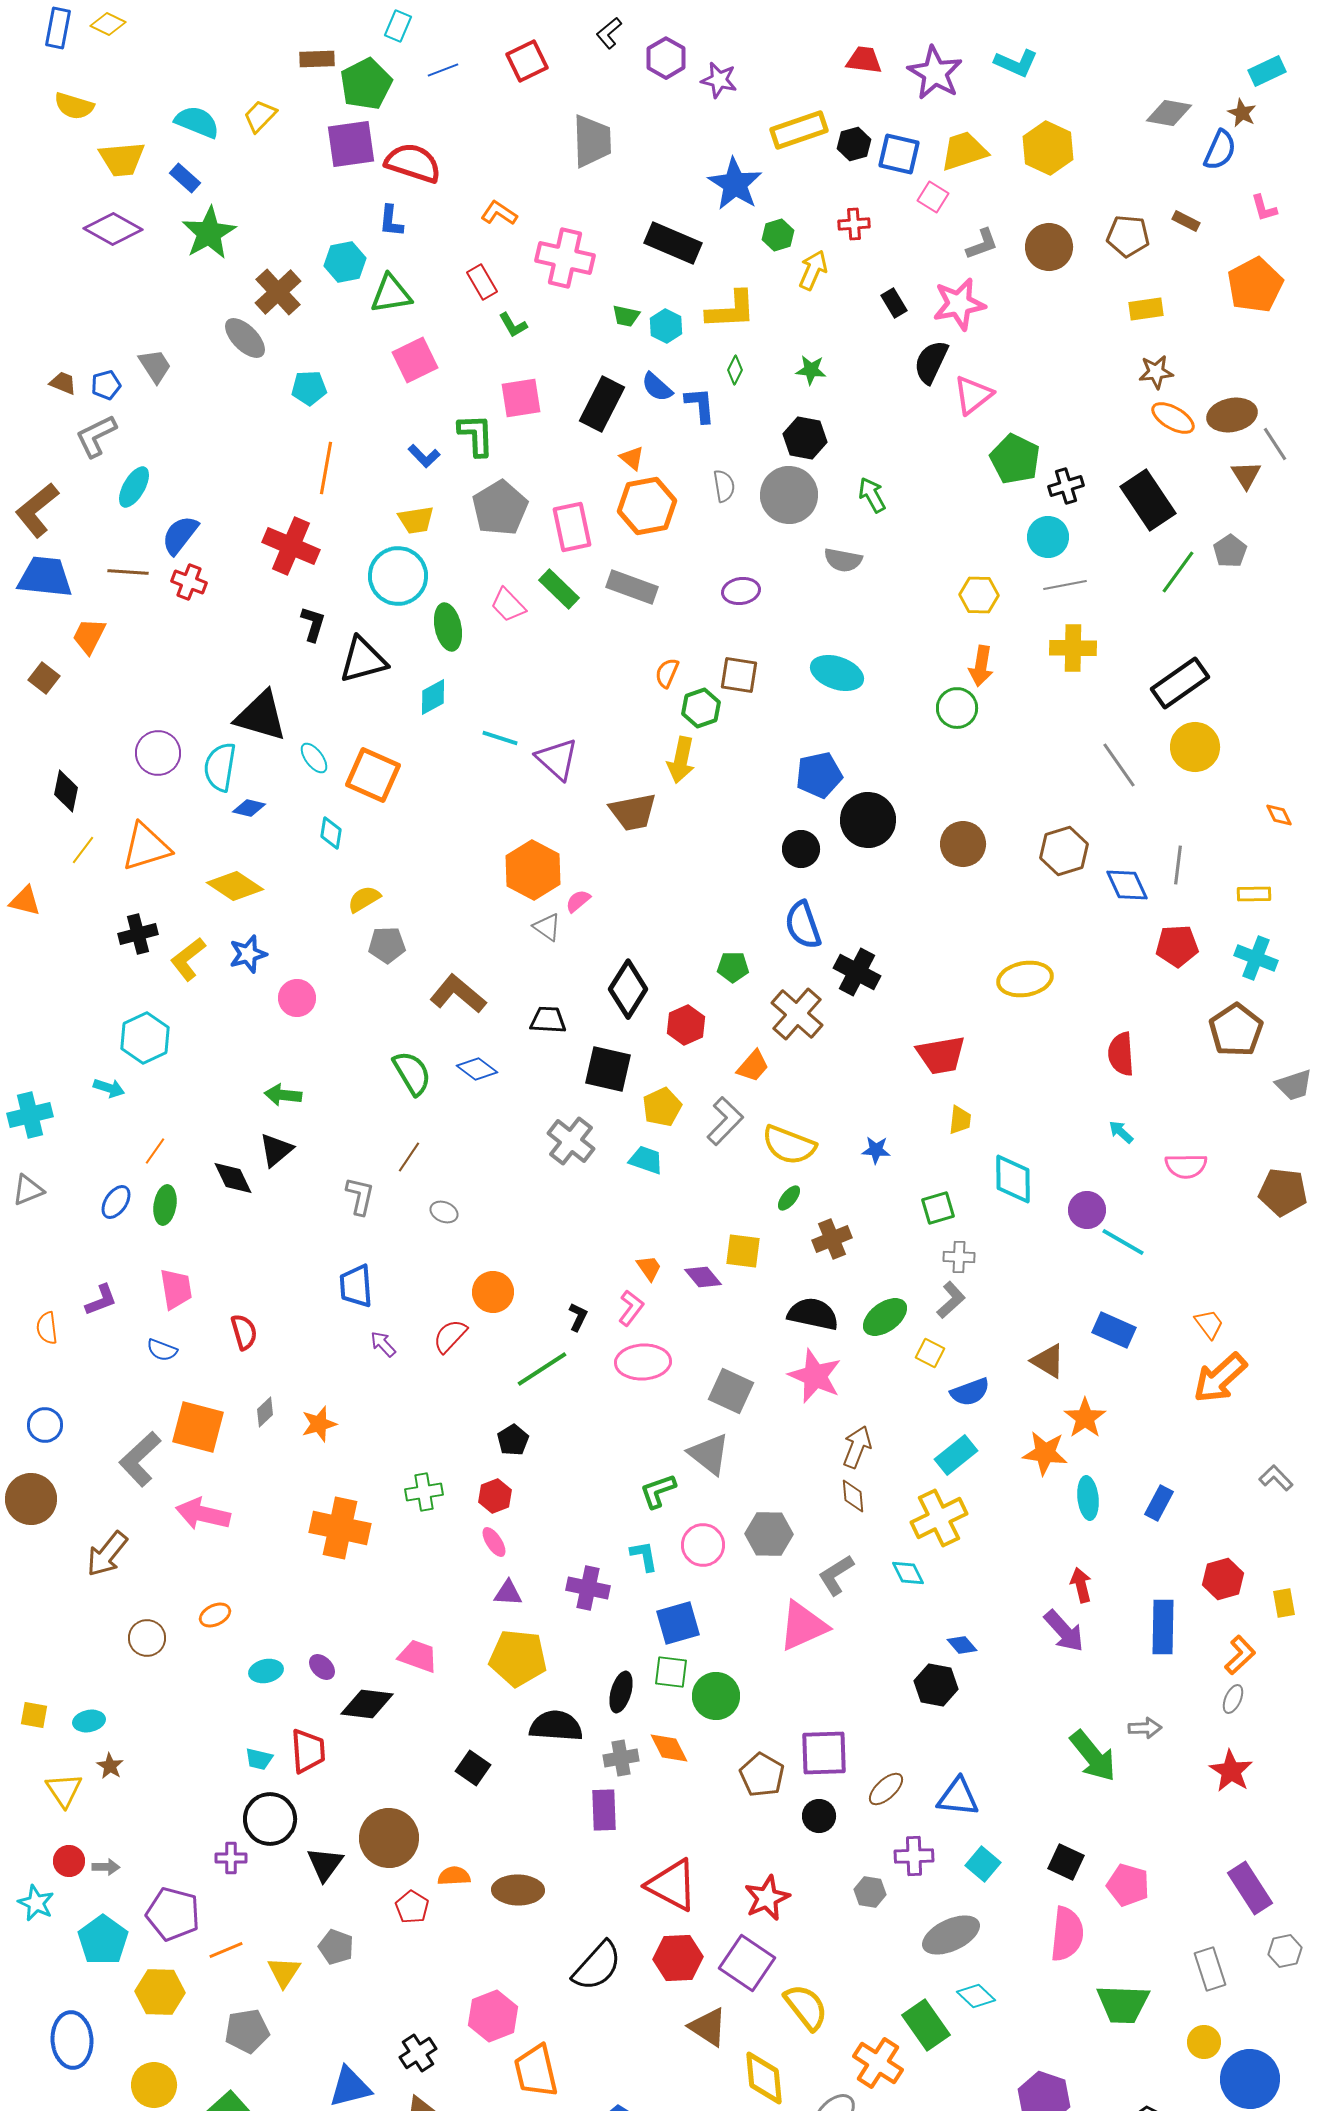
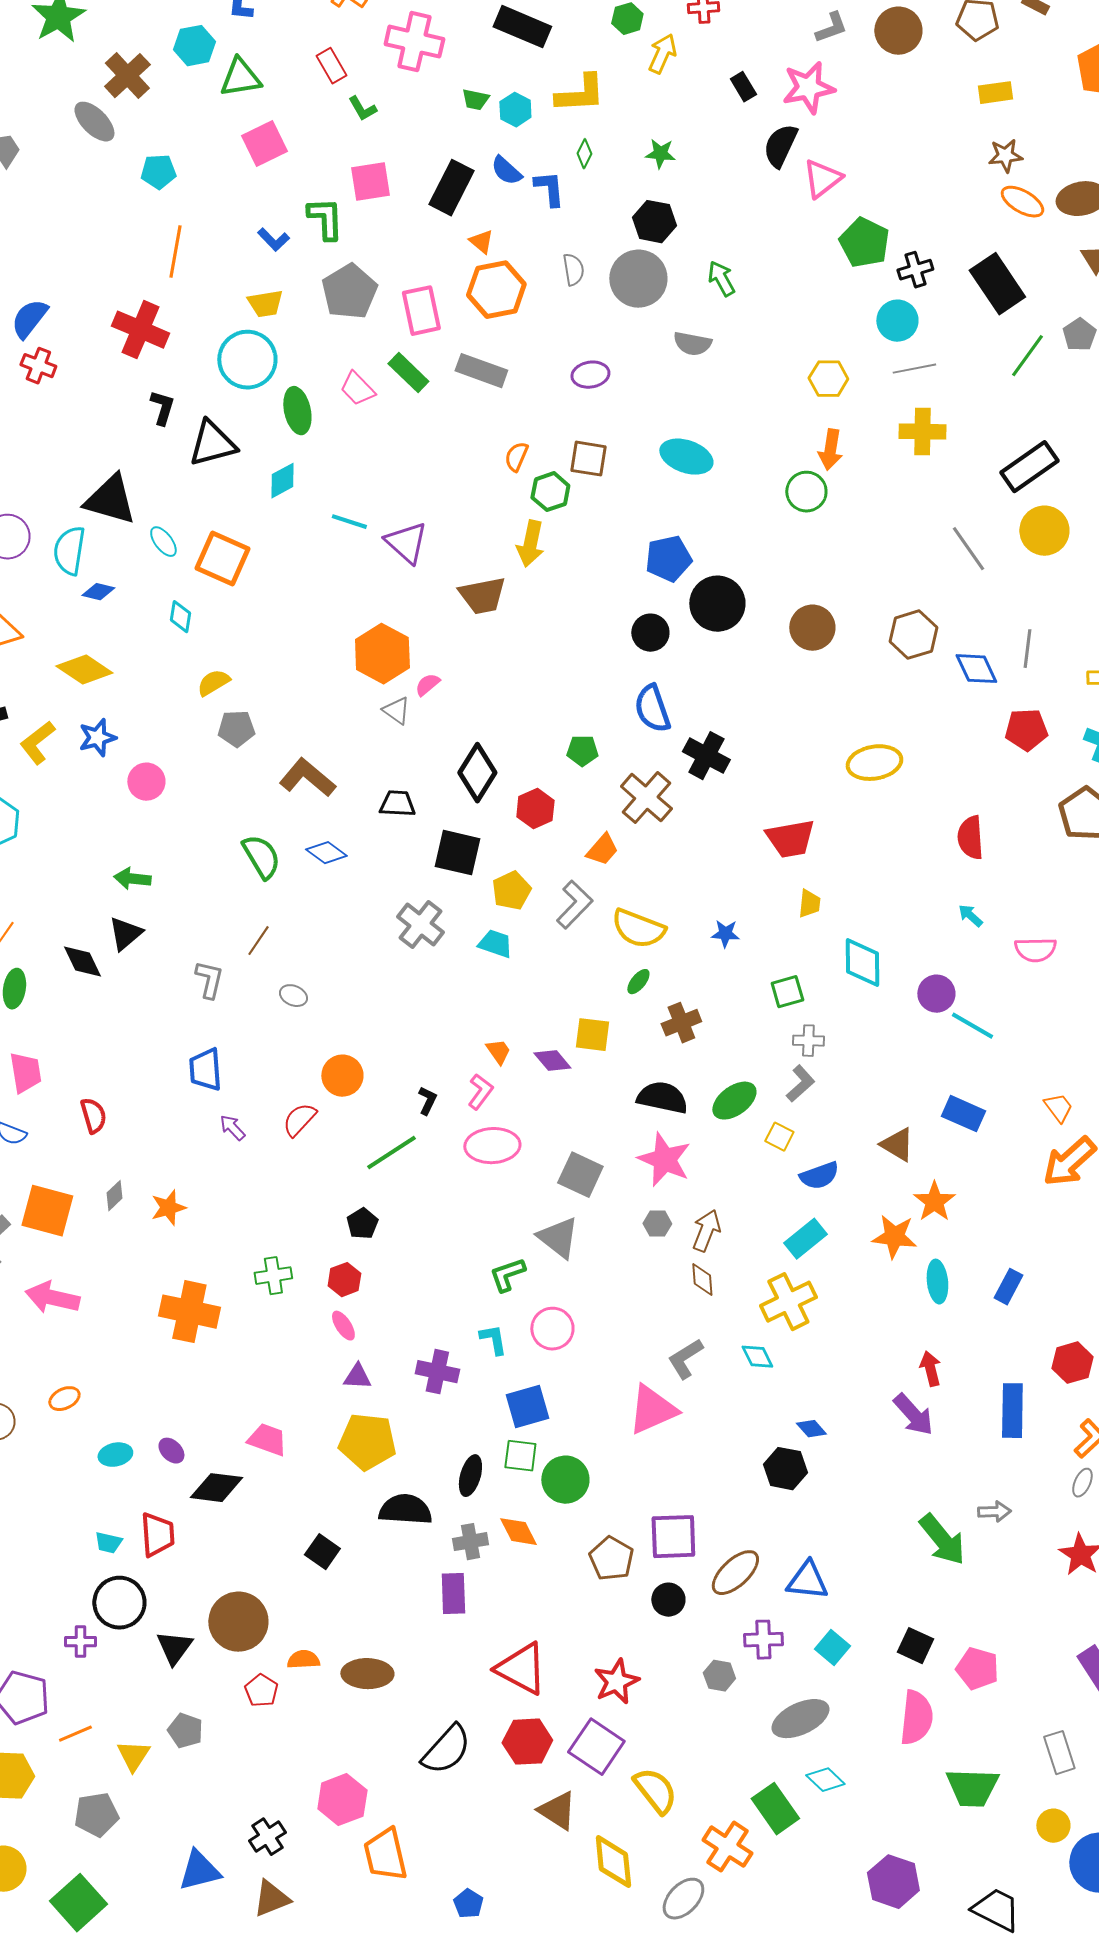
gray hexagon: (769, 1534) -> (657, 1224), moved, size x0.6
brown ellipse: (886, 1789) -> (735, 1573), size x1.4

